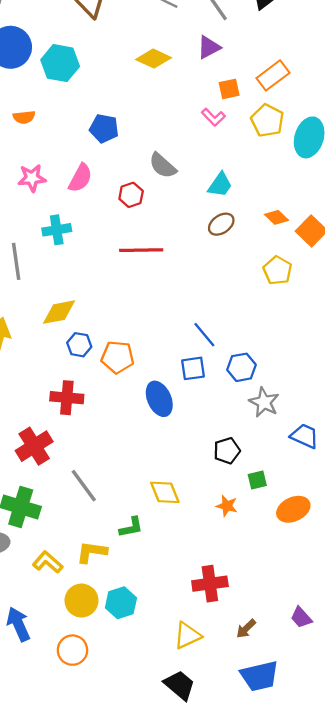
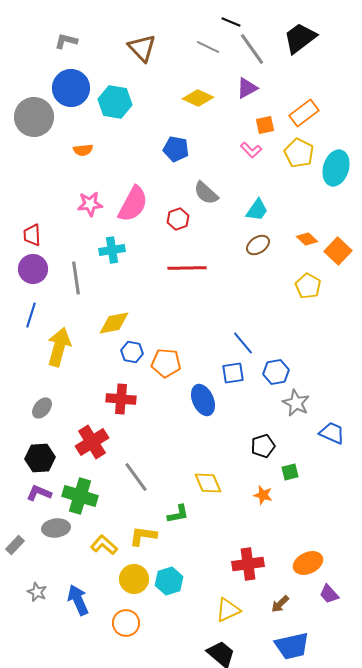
blue pentagon: (104, 128) -> (176, 149), moved
pink semicircle: (80, 178) -> (133, 204), size x1.4
orange ellipse: (293, 509) -> (308, 563), moved

